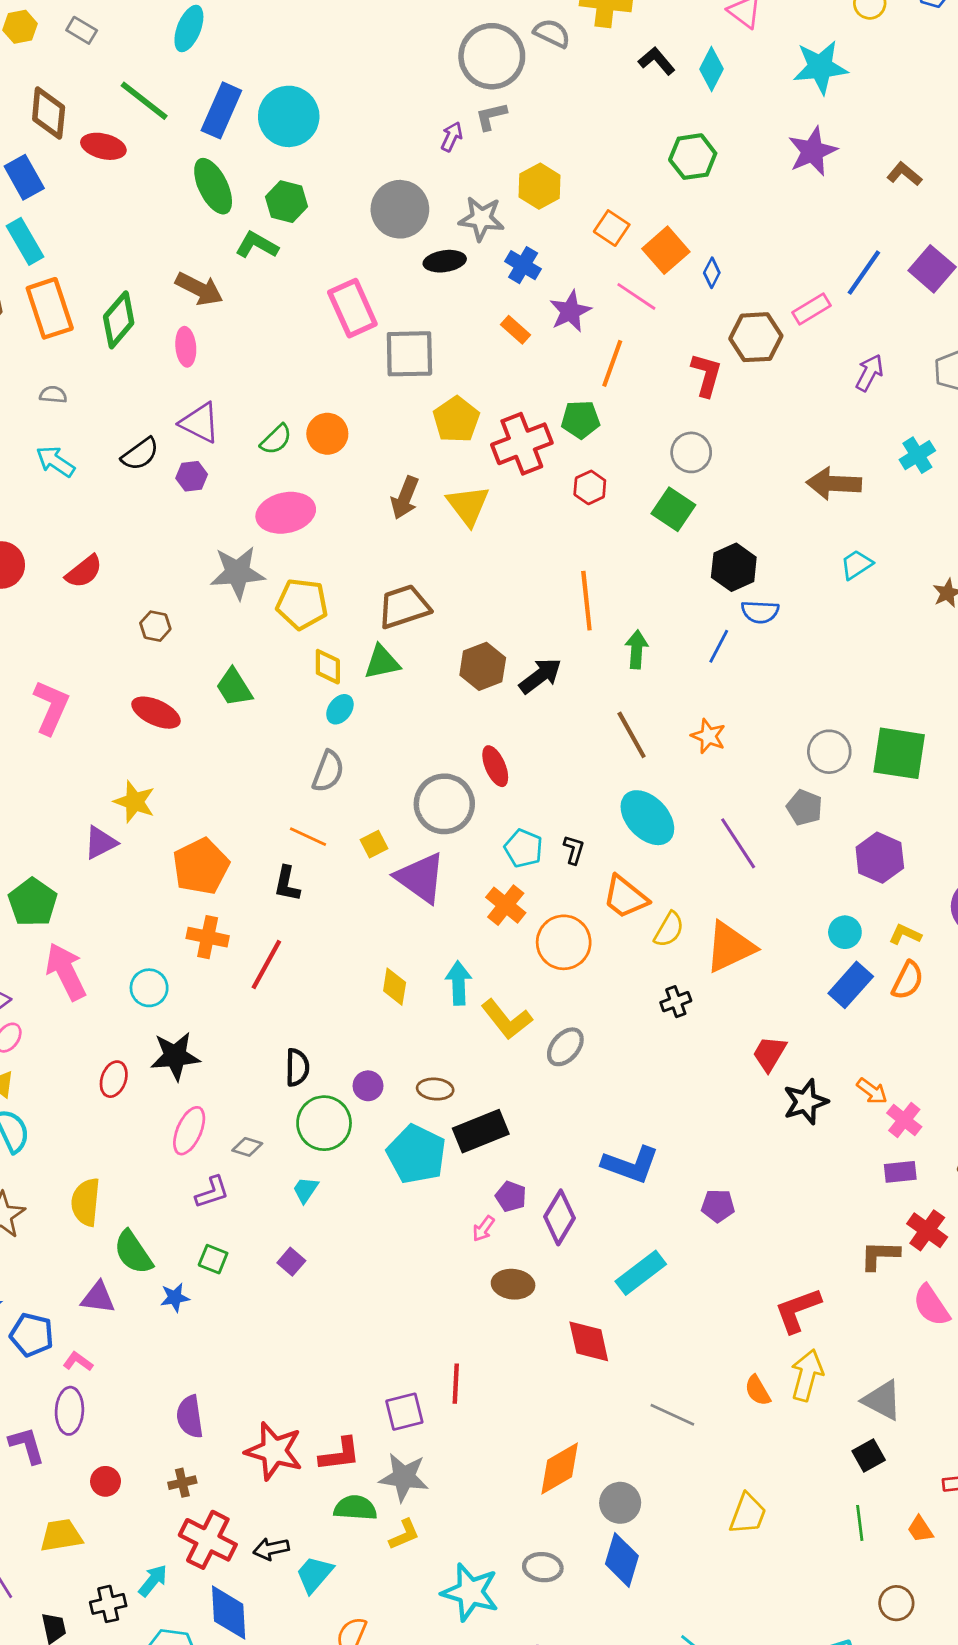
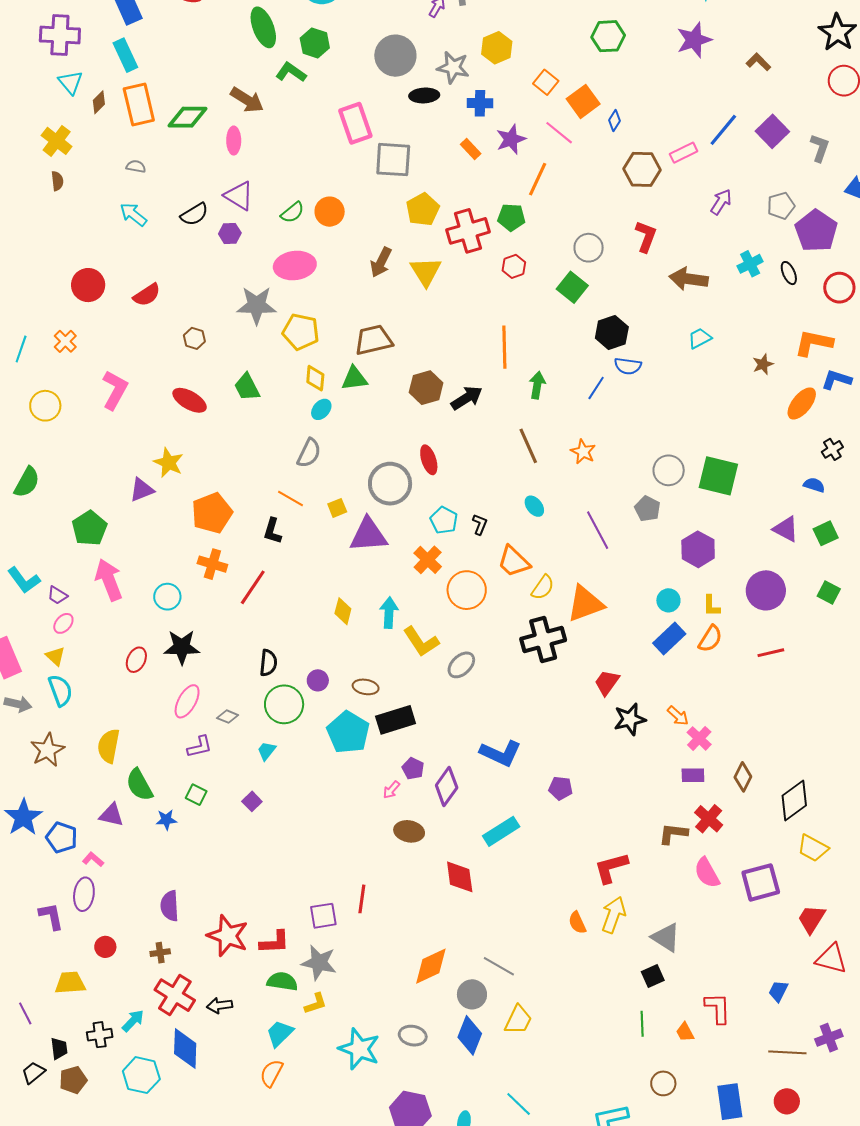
blue cross: (523, 265) -> (480, 103), turned -35
green diamond: (119, 320) -> (187, 117), turned 45
red L-shape: (706, 375) -> (646, 237), moved
cyan ellipse: (647, 818) -> (534, 506), size x0.5
purple triangle: (421, 878) -> (368, 535), turned -45
yellow L-shape: (905, 934) -> (711, 606), turned -120
black cross: (676, 1002) -> (543, 639), size x2.0
gray line: (672, 1415) -> (499, 966), moved
yellow trapezoid: (748, 1514) -> (518, 1020), moved
cyan trapezoid: (314, 1574) -> (280, 1033), moved

